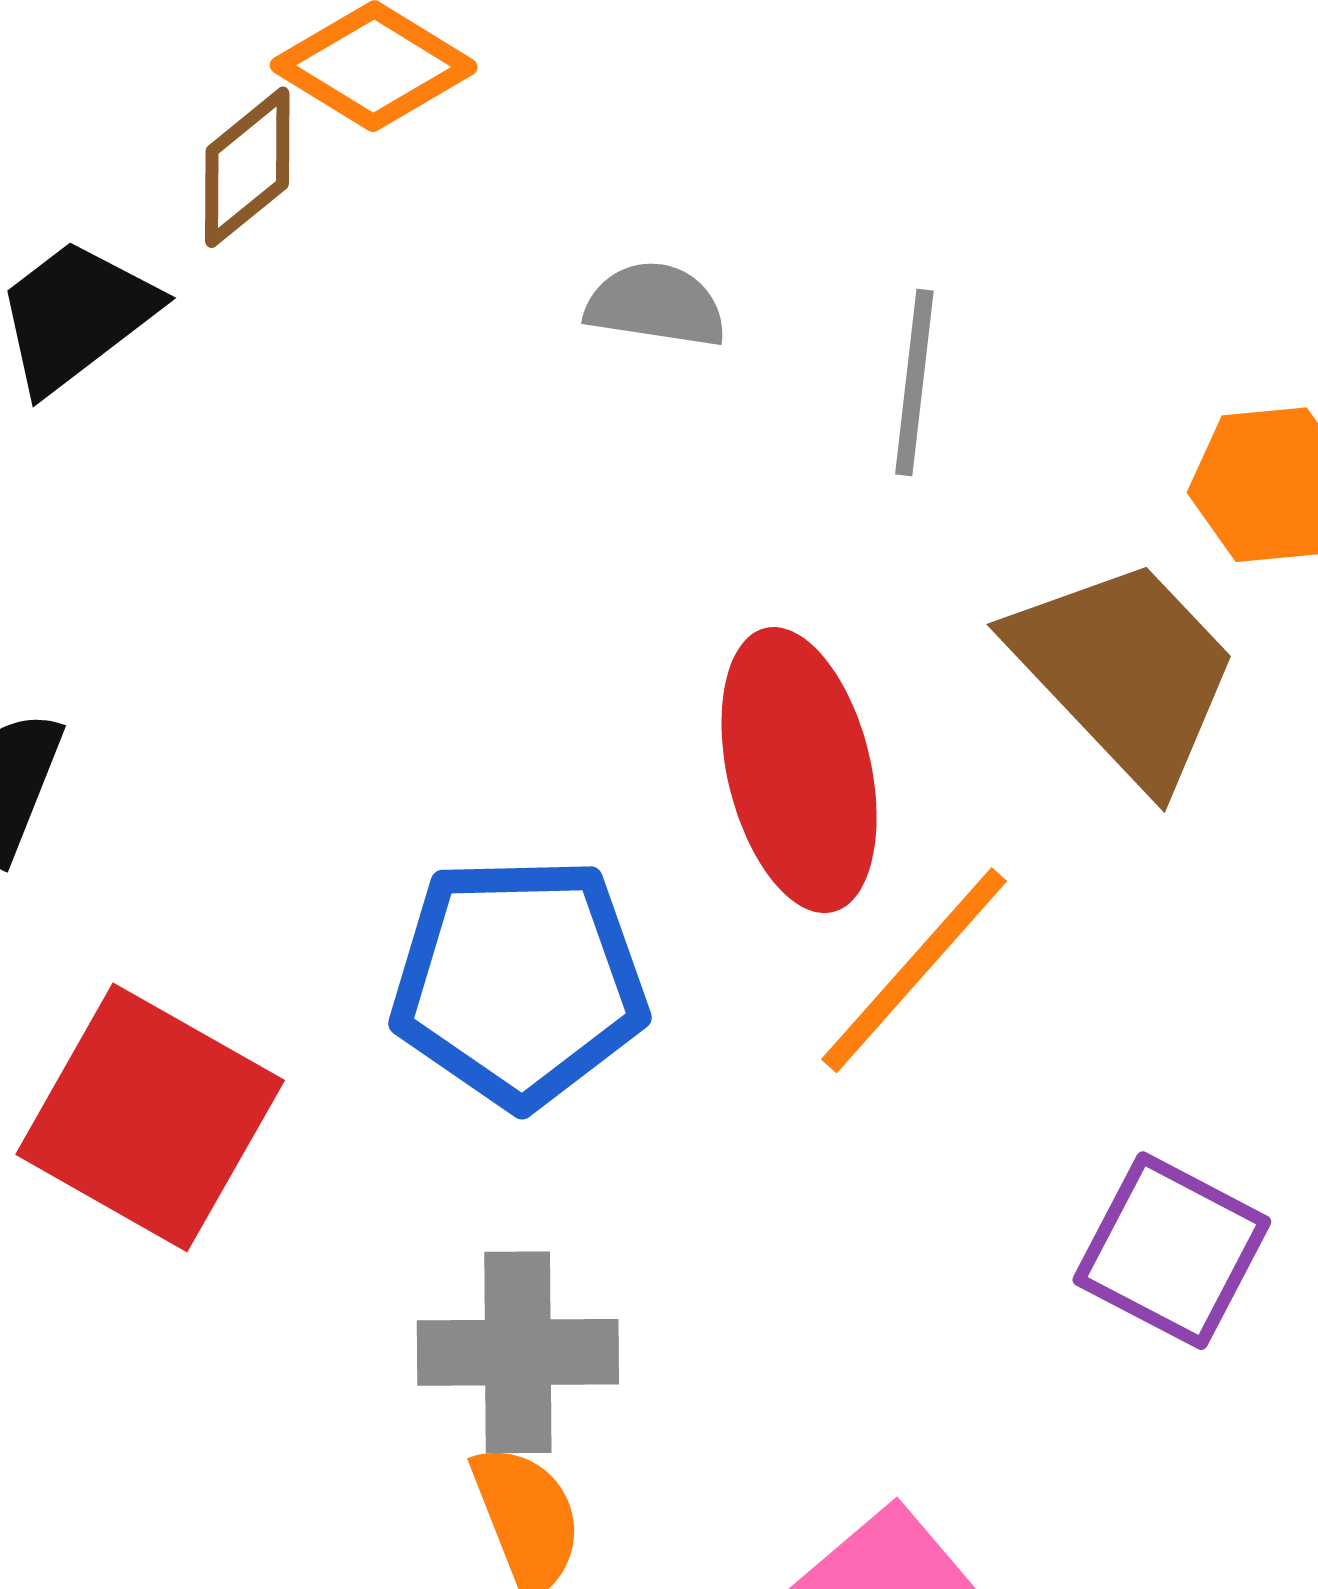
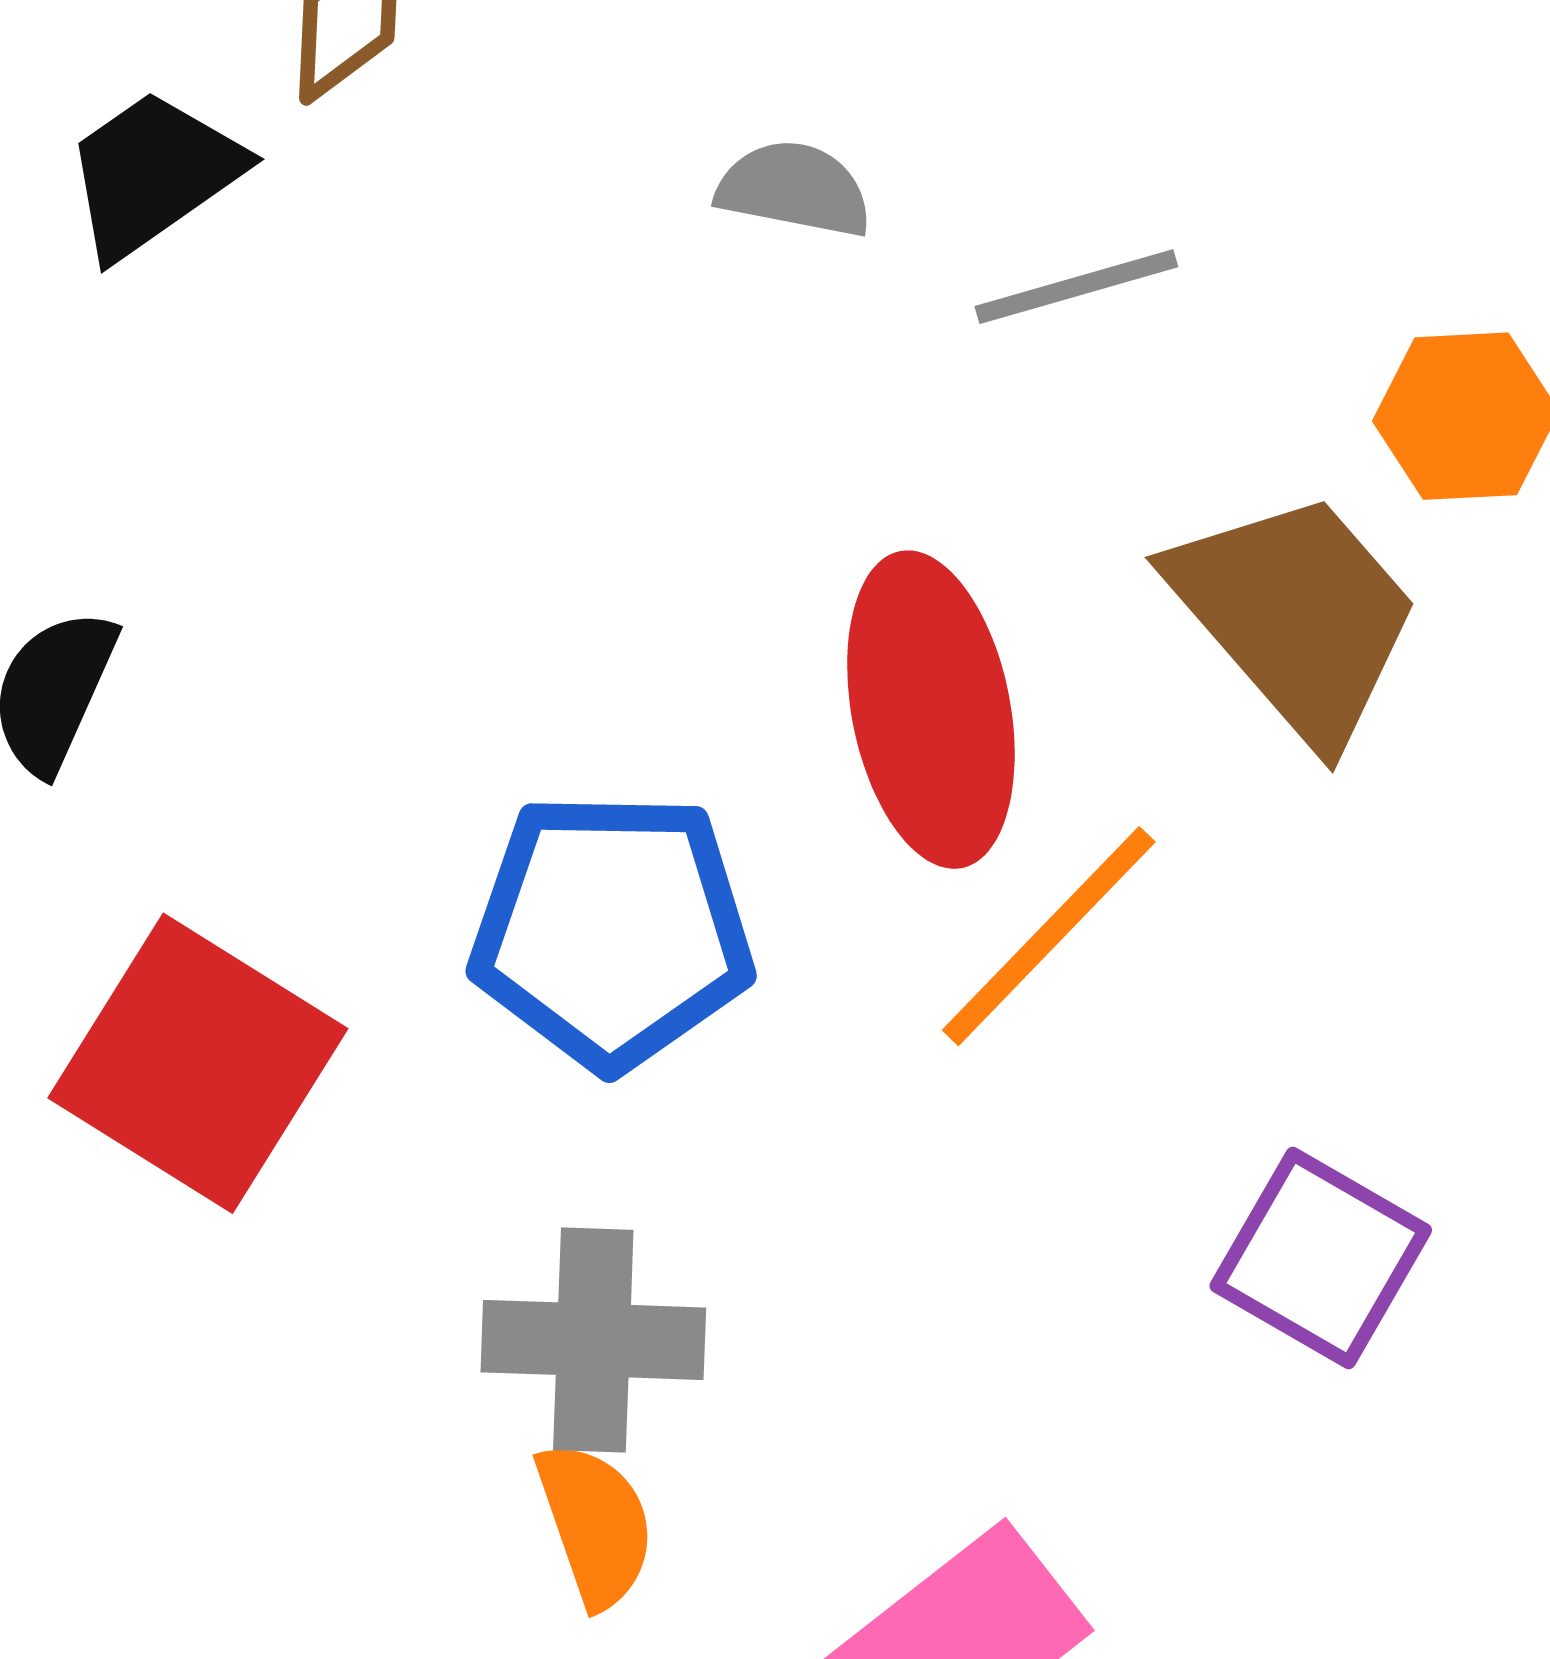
gray line: (914, 382) -> (1076, 287), turned 65

